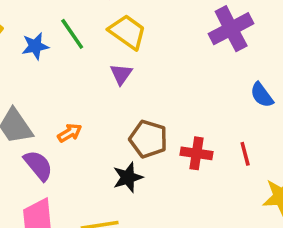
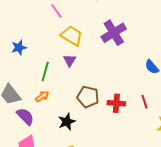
purple cross: (231, 29) -> (114, 33), moved
green line: (72, 34) -> (45, 72), moved, turned 54
black star: (128, 177) -> (67, 122), moved

